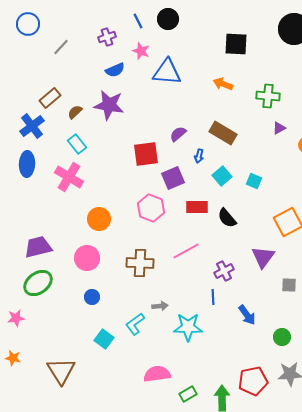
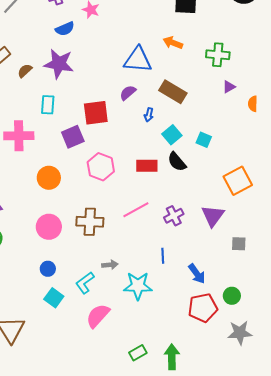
blue triangle: (167, 72) -> (138, 60), moved
cyan rectangle: (77, 144) -> (48, 105), moved, turned 42
pink cross: (69, 177) -> (19, 136), turned -32
purple square: (173, 178) -> (73, 137), moved
black semicircle: (227, 218) -> (177, 162), moved
pink circle: (87, 258) -> (49, 227), moved
purple cross: (224, 271) -> (174, 216), moved
blue circle: (92, 297) -> (48, 269), moved
pink semicircle: (157, 374) -> (98, 316), moved, turned -40
red pentagon: (253, 381) -> (203, 308), moved

